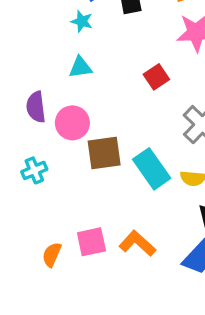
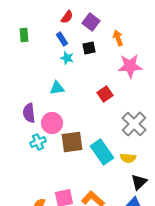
cyan star: (82, 21) -> (67, 58), moved
cyan cross: (34, 170) -> (38, 142), moved

